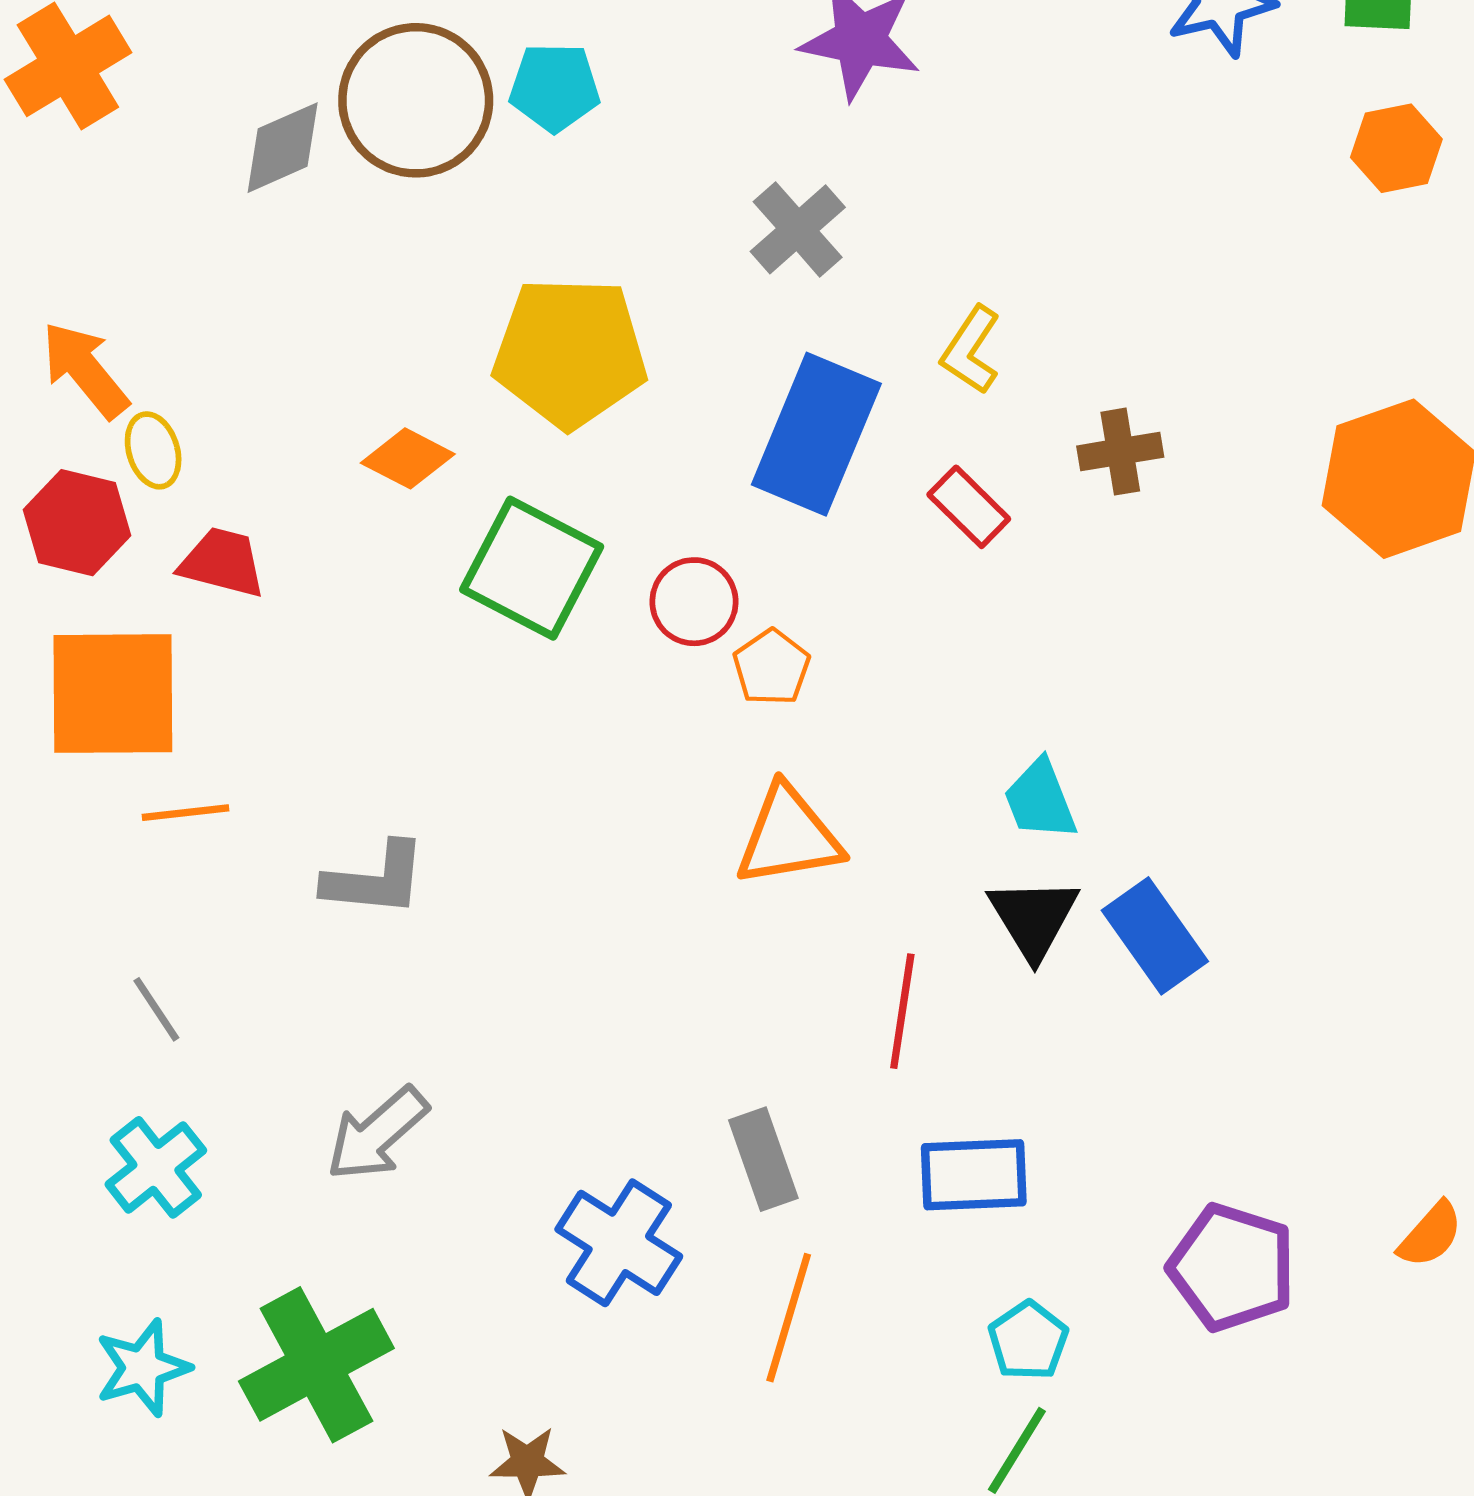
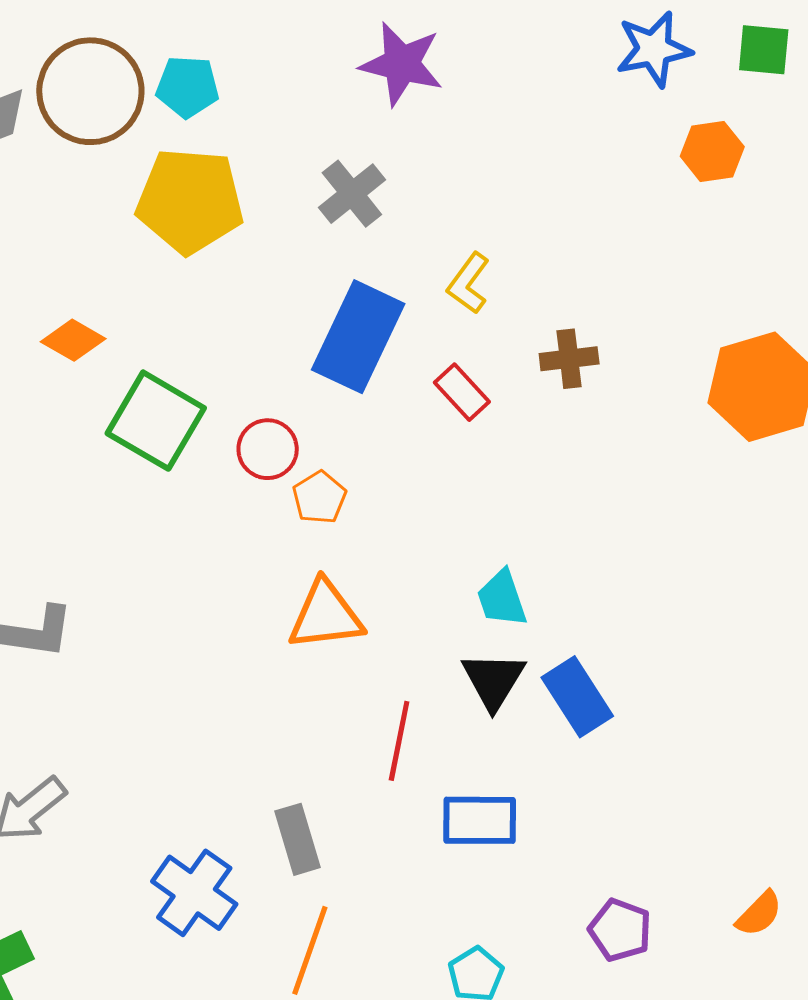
orange hexagon: (1396, 148) -> (712, 151), moved
yellow pentagon: (570, 352) -> (190, 201), moved
blue rectangle: (974, 1175) -> (480, 820), moved
purple pentagon: (1232, 1267) -> (620, 930), size x0.7

